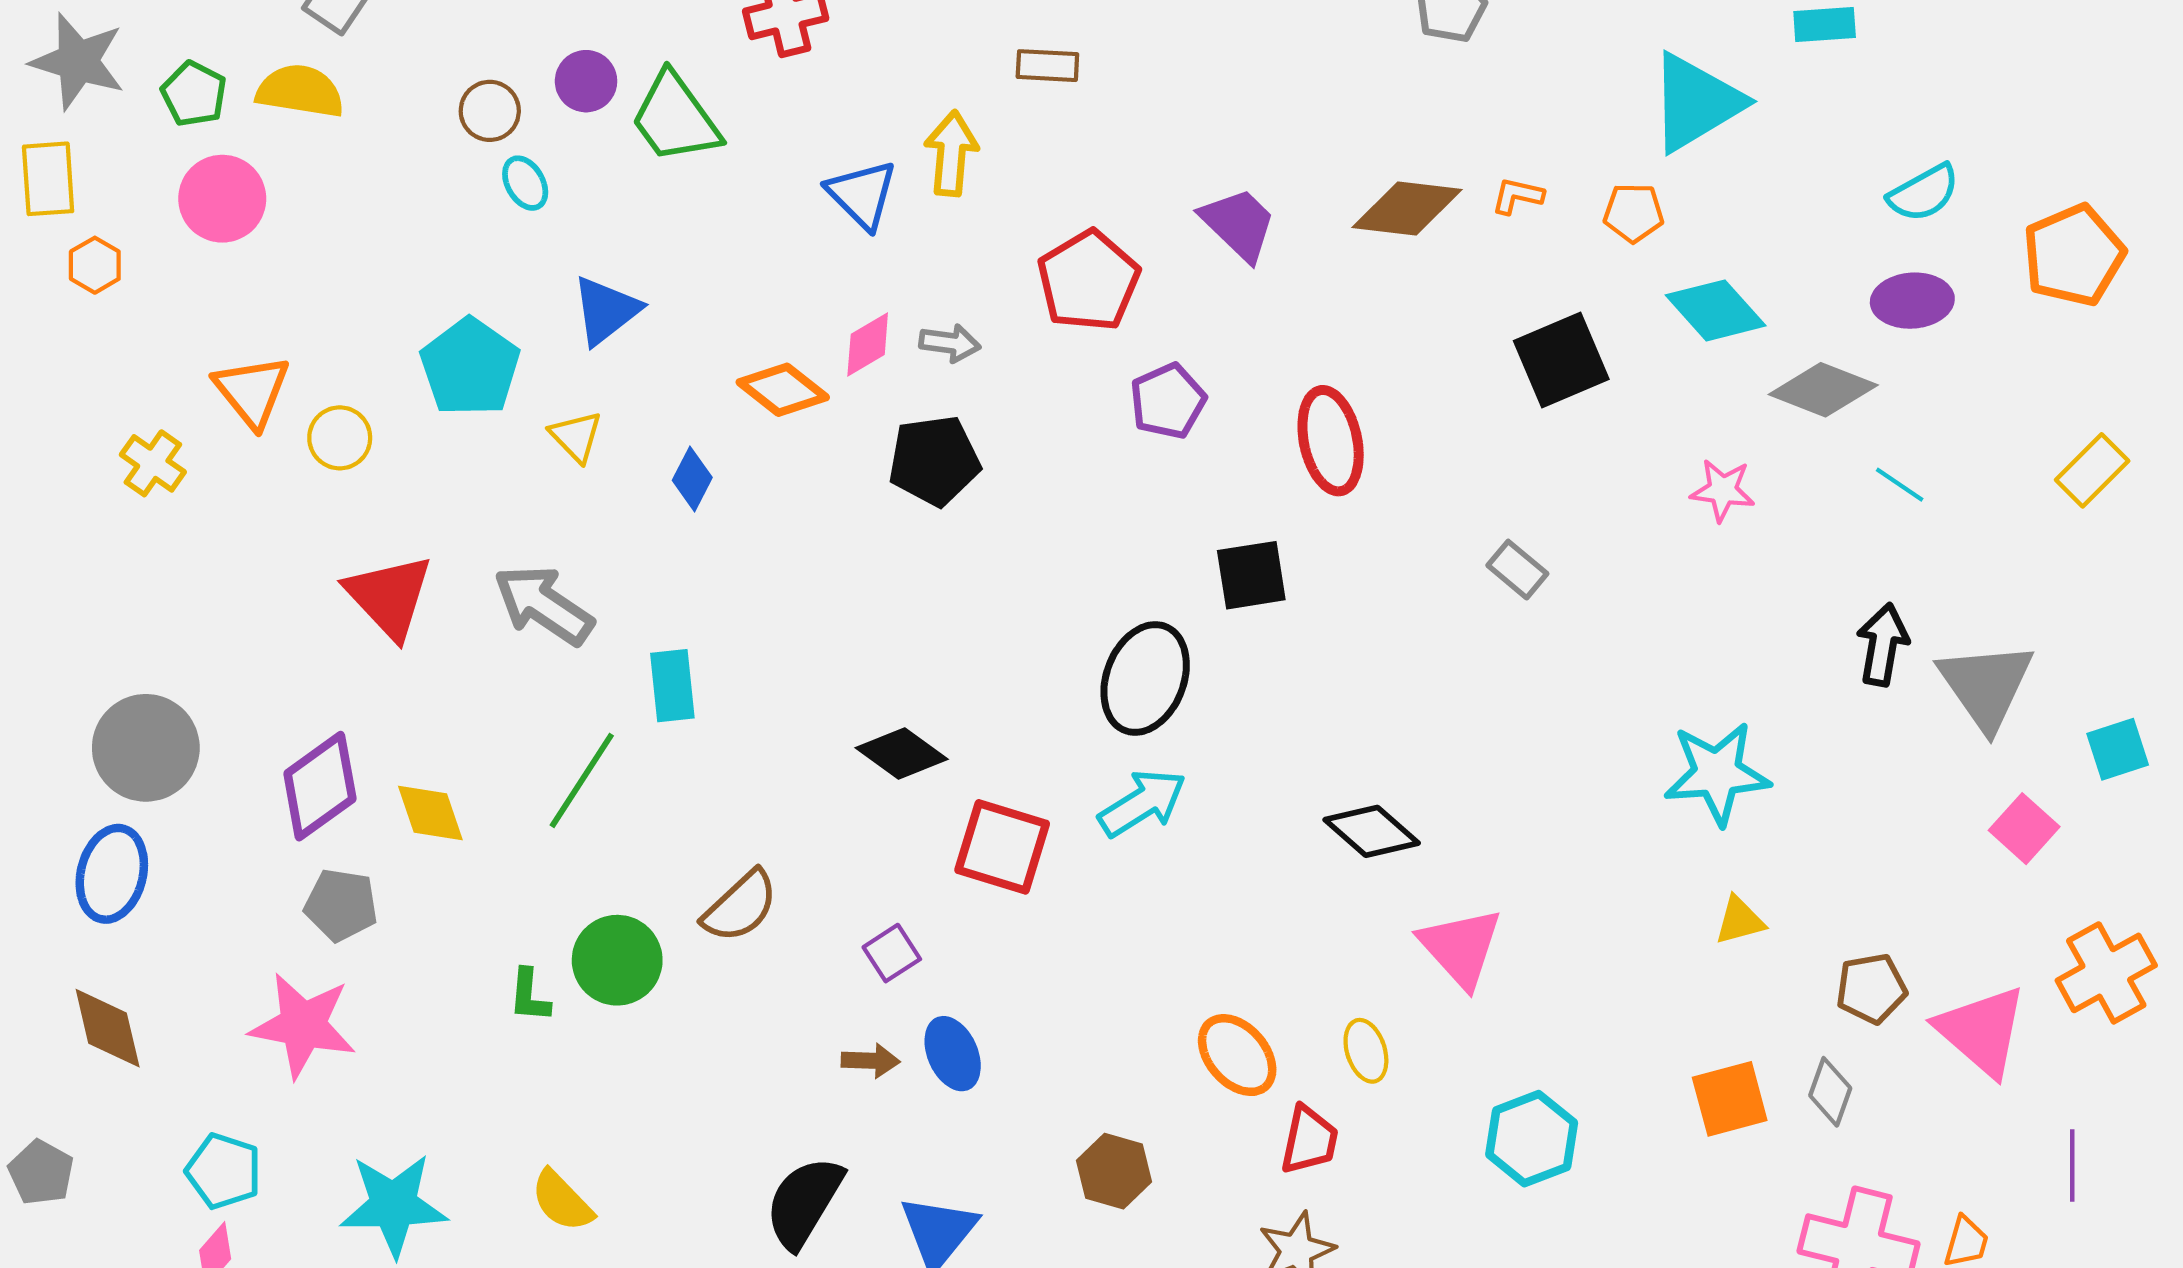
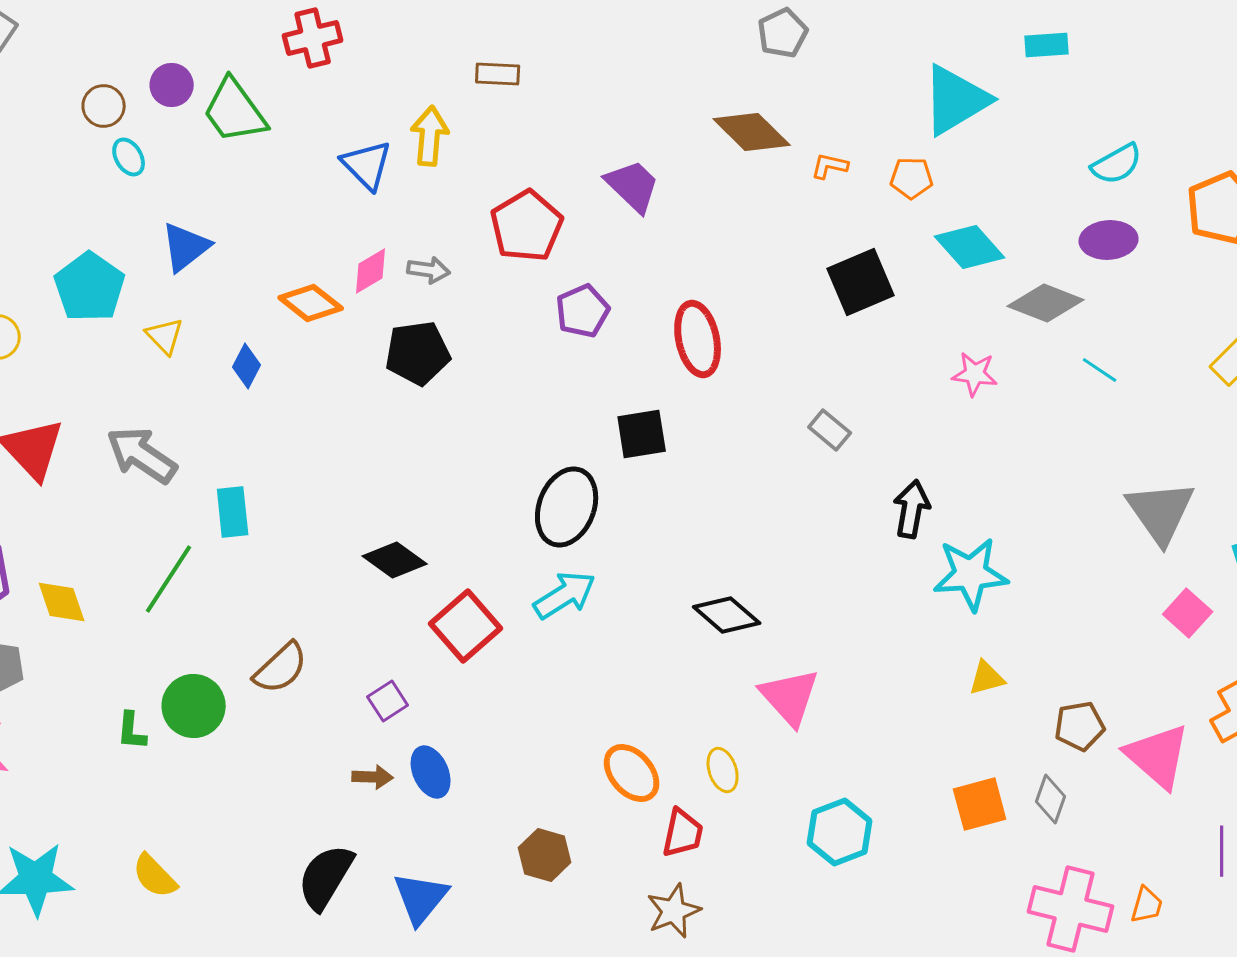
brown diamond: (1407, 209) -> (752, 132), moved, turned 38
black arrow: (1883, 645) -> (912, 509), moved
red square: (1002, 847) -> (466, 626), turned 32

